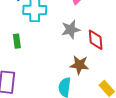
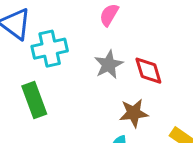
green rectangle: (17, 41) -> (34, 100), size x1.6

